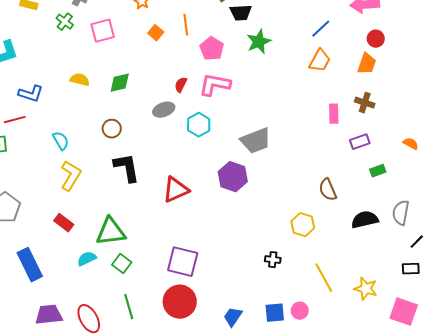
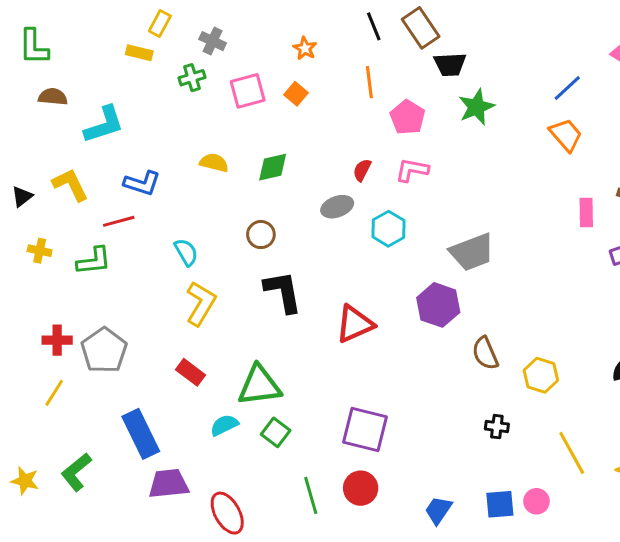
green cross: (65, 22) -> (192, 78), turned 36
orange square: (156, 33) -> (296, 94), moved
orange trapezoid: (320, 61) -> (566, 135), turned -70
pink L-shape: (215, 85) -> (412, 170), size x0.7
brown semicircle: (328, 190) -> (485, 353), moved
red circle: (180, 302) -> (361, 488), size x0.7
green line: (129, 307) -> (311, 495), moved
purple trapezoid: (49, 315) -> (169, 484), moved

